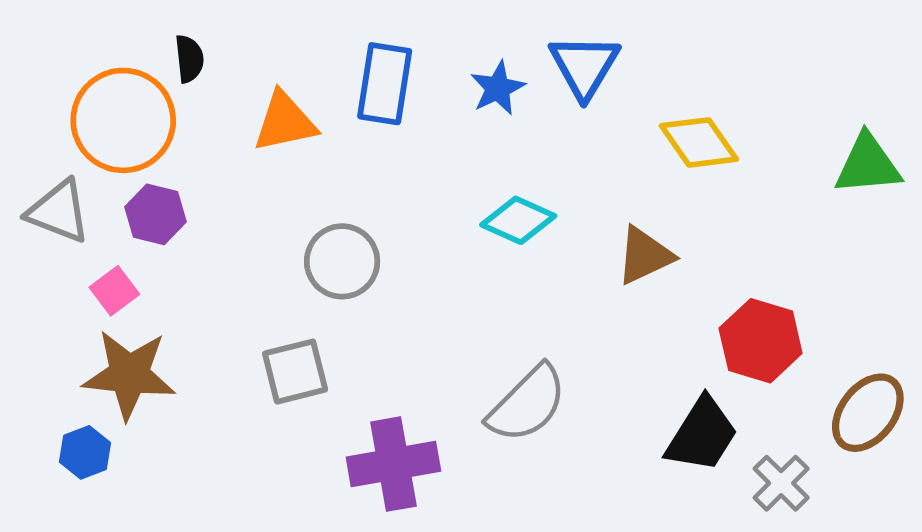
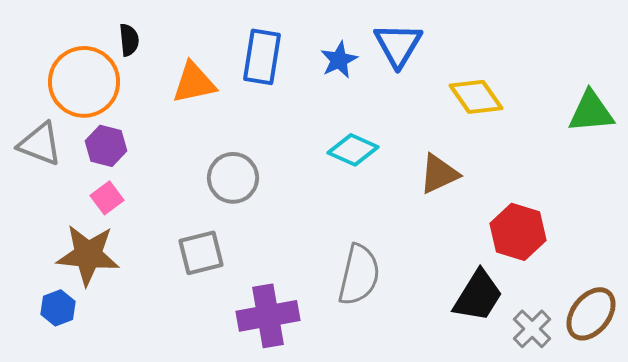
pink square: (114, 291) -> (107, 198), moved
gray semicircle: (527, 404) -> (359, 275), turned -32
brown ellipse: (868, 413) -> (591, 314), moved

